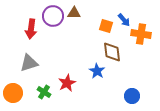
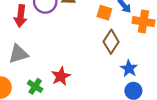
brown diamond: (112, 52) -> (111, 42), turned 40
blue star: (97, 71) -> (129, 68), moved

